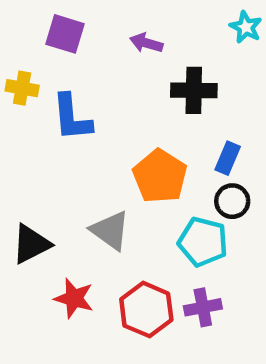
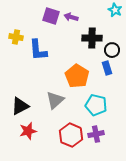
purple square: (65, 34) -> (51, 16), moved
blue rectangle: (228, 158) -> (107, 68), turned -40
black circle: (232, 201) -> (112, 50), moved
gray triangle: (110, 230) -> (55, 100), turned 42
red star: (74, 298) -> (28, 131), moved, turned -30

